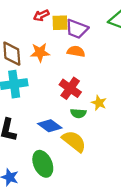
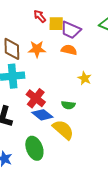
red arrow: (41, 15) -> (40, 16), turned 72
red cross: (70, 88) -> (36, 98), moved
yellow star: (99, 103) -> (85, 78), moved

